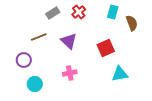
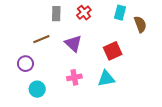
gray rectangle: (53, 13) -> (56, 14), turned -56
cyan triangle: (120, 74) -> (106, 78), moved

